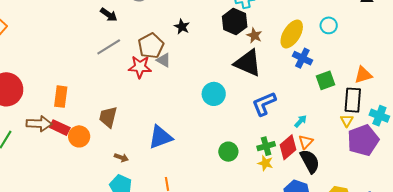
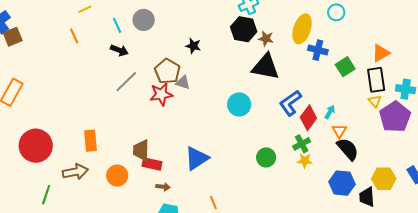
red rectangle: (60, 128) -> (152, 164), moved
red diamond: (288, 147) -> (308, 118), moved

